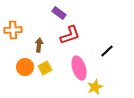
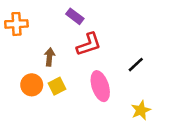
orange cross: (13, 30) -> (16, 24), moved
yellow star: (95, 87) -> (141, 110), moved

